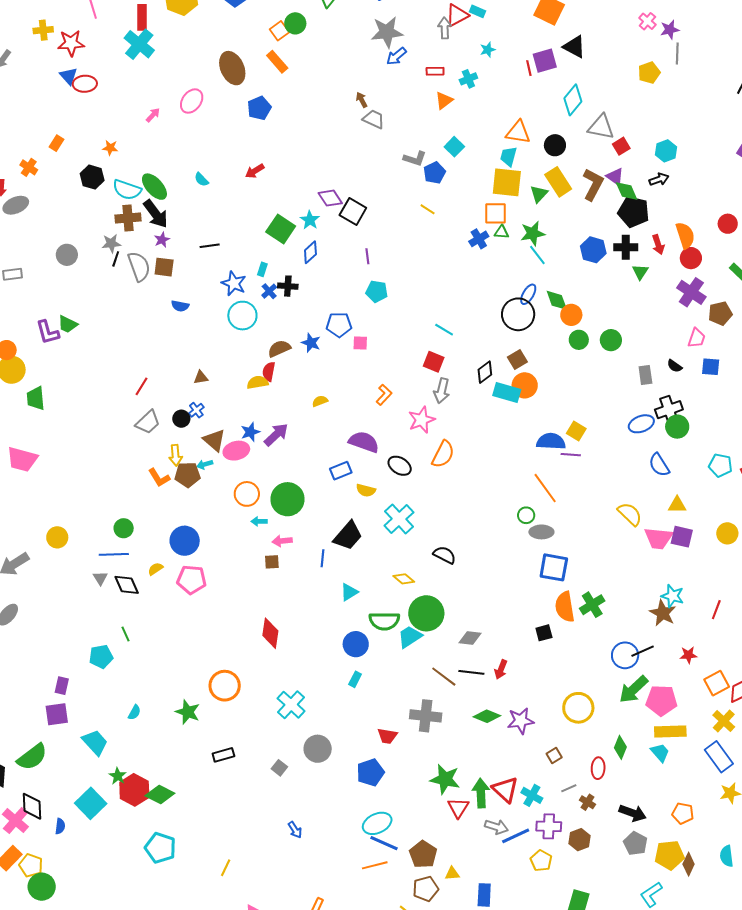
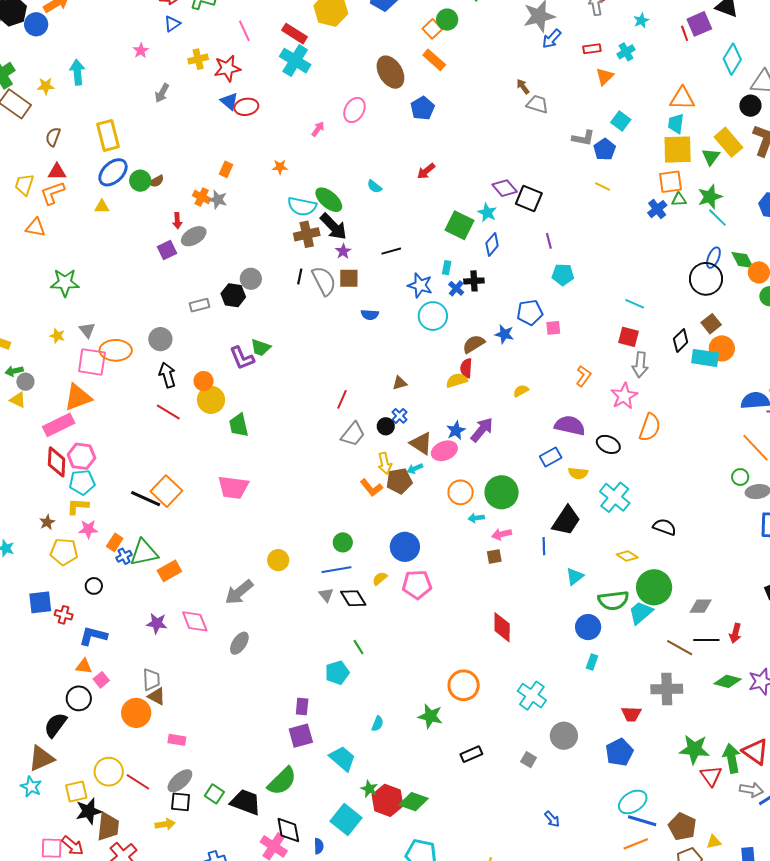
red rectangle: (142, 17) -> (294, 34), turned -50
black circle: (555, 145) -> (750, 106), moved
black hexagon: (92, 177) -> (233, 295), moved
gray star: (111, 243) -> (218, 200), moved, turned 30

